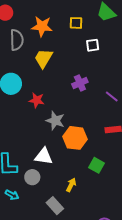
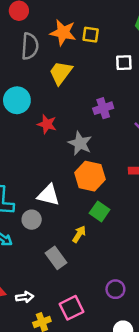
yellow square: (76, 23) -> (91, 35), moved
gray star: (55, 121) -> (80, 143), moved
green square: (97, 165) -> (100, 211), moved

